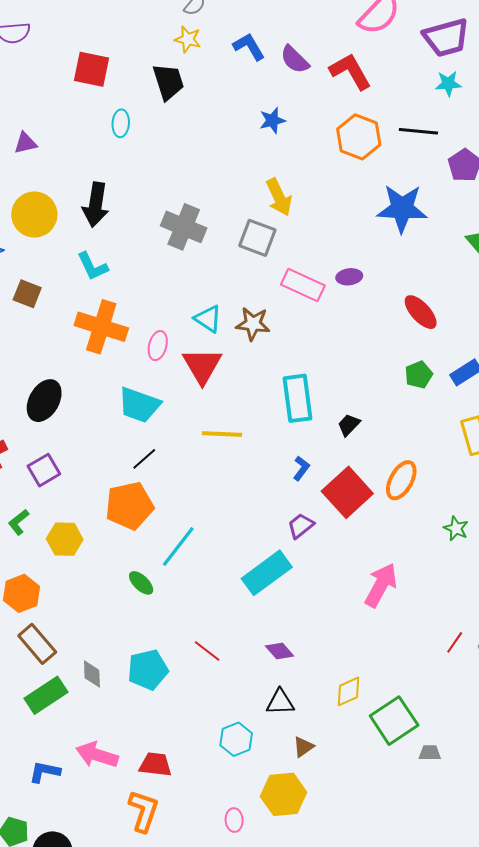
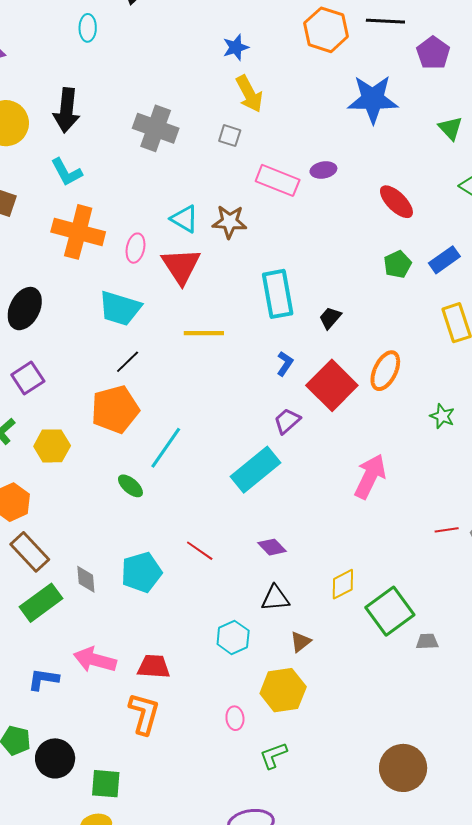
blue star: (272, 120) -> (236, 47), moved
gray square: (257, 238) -> (230, 136), size x0.6
red line: (455, 642) -> (447, 530), turned 50

